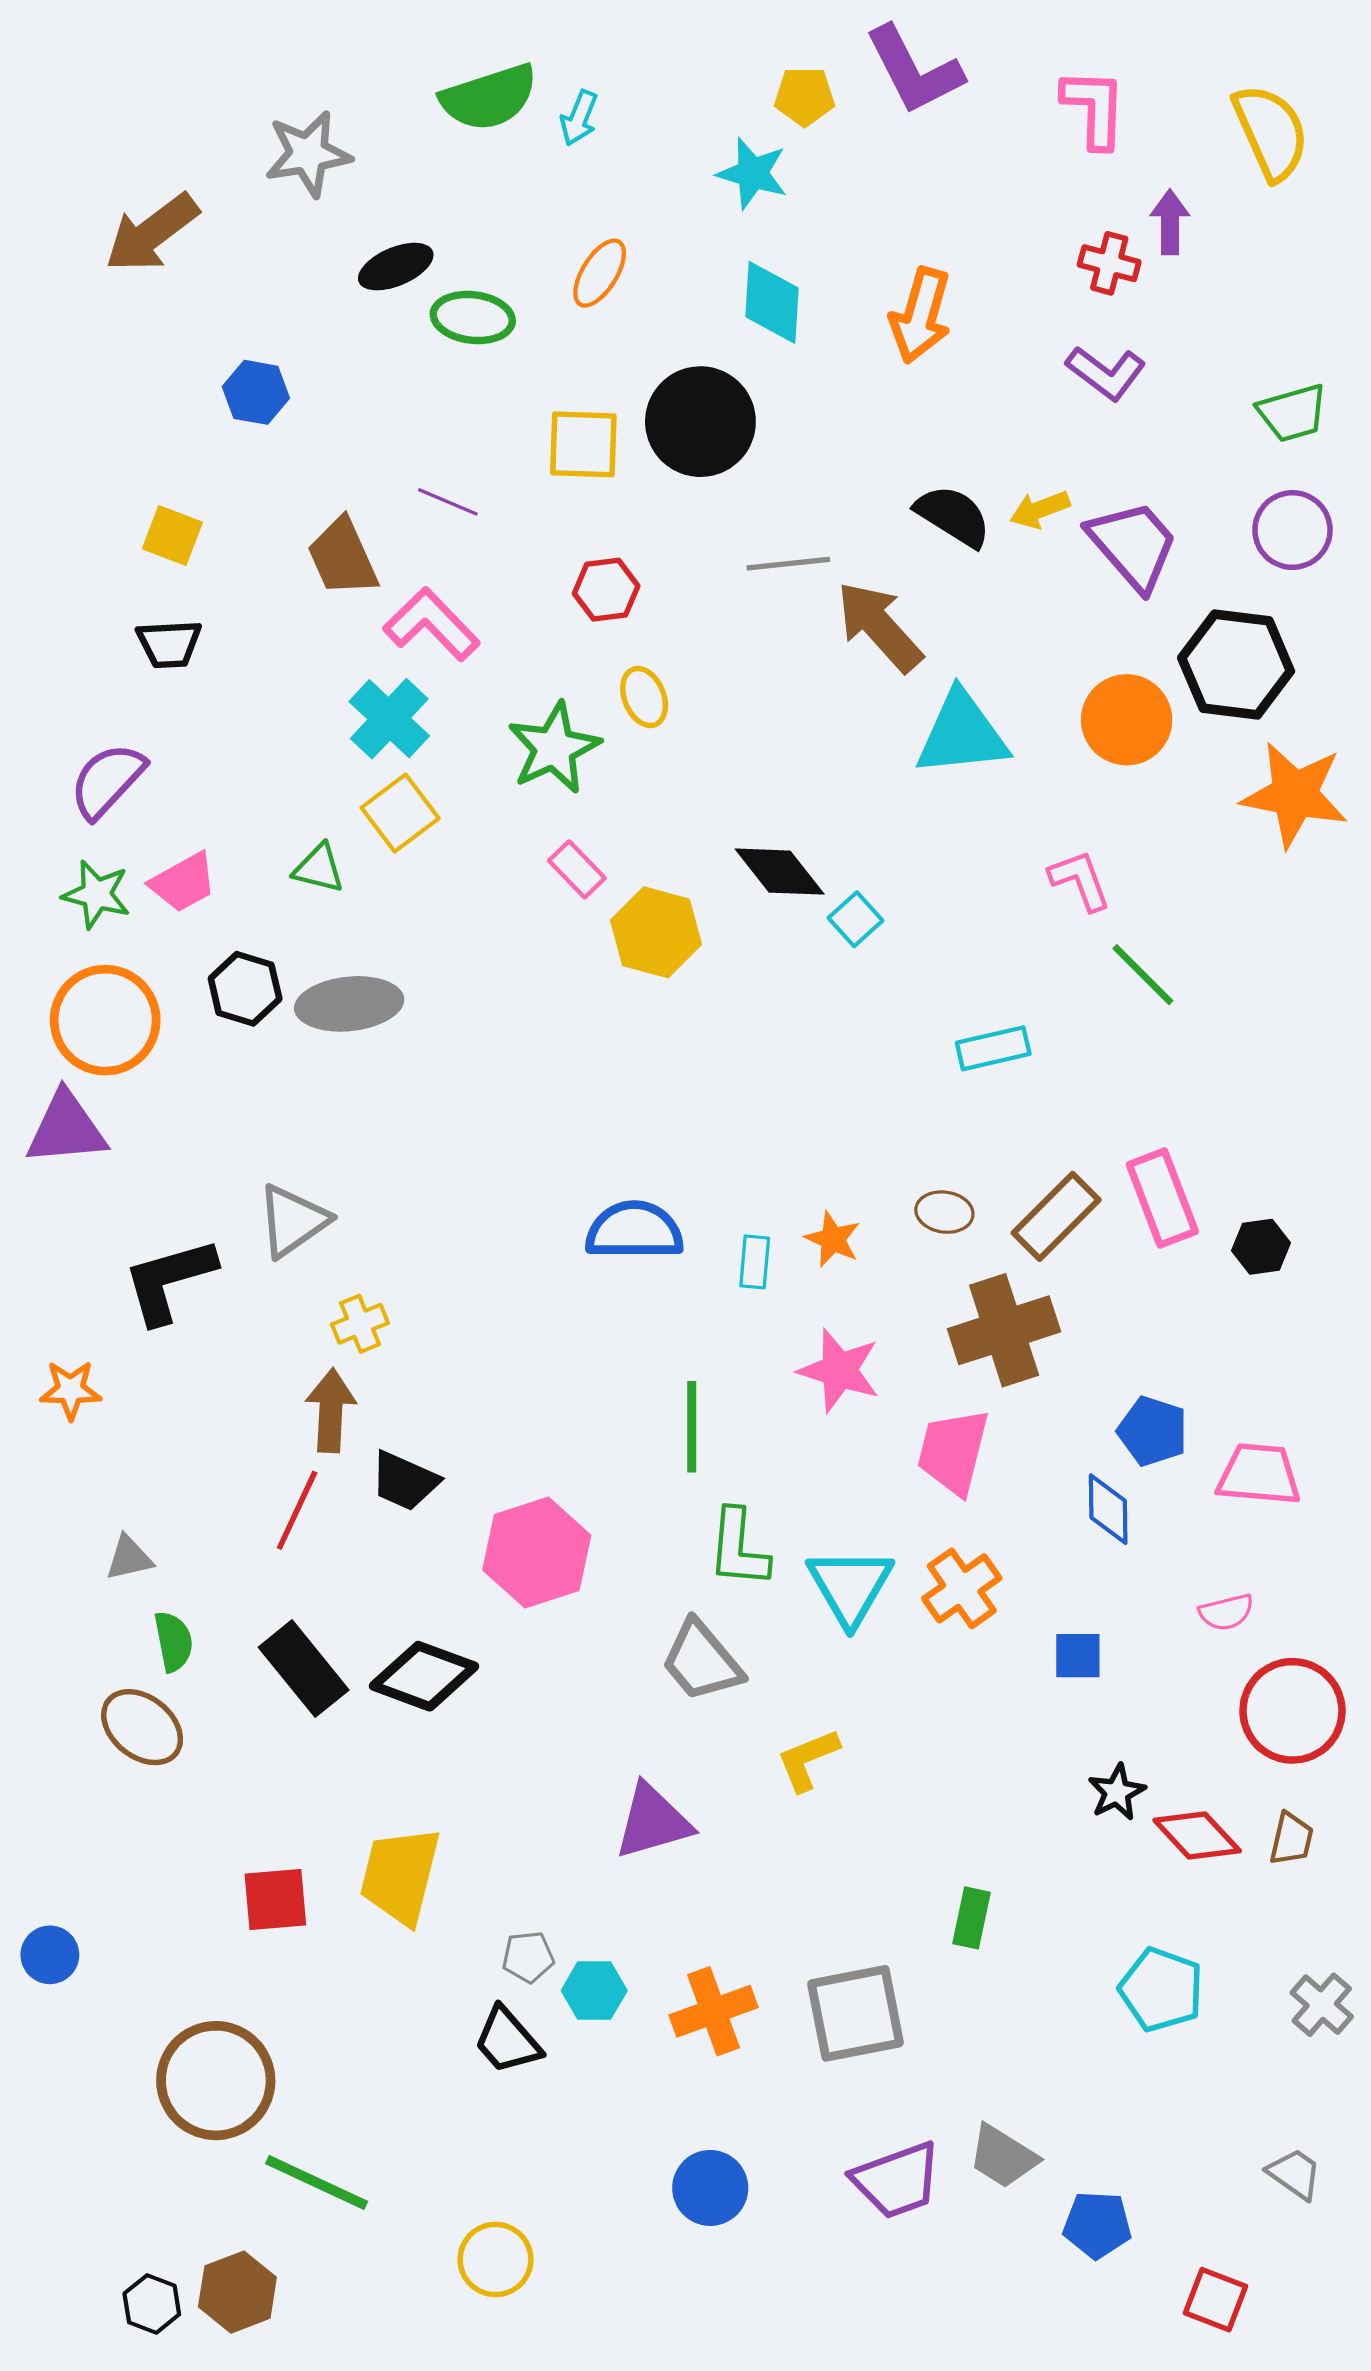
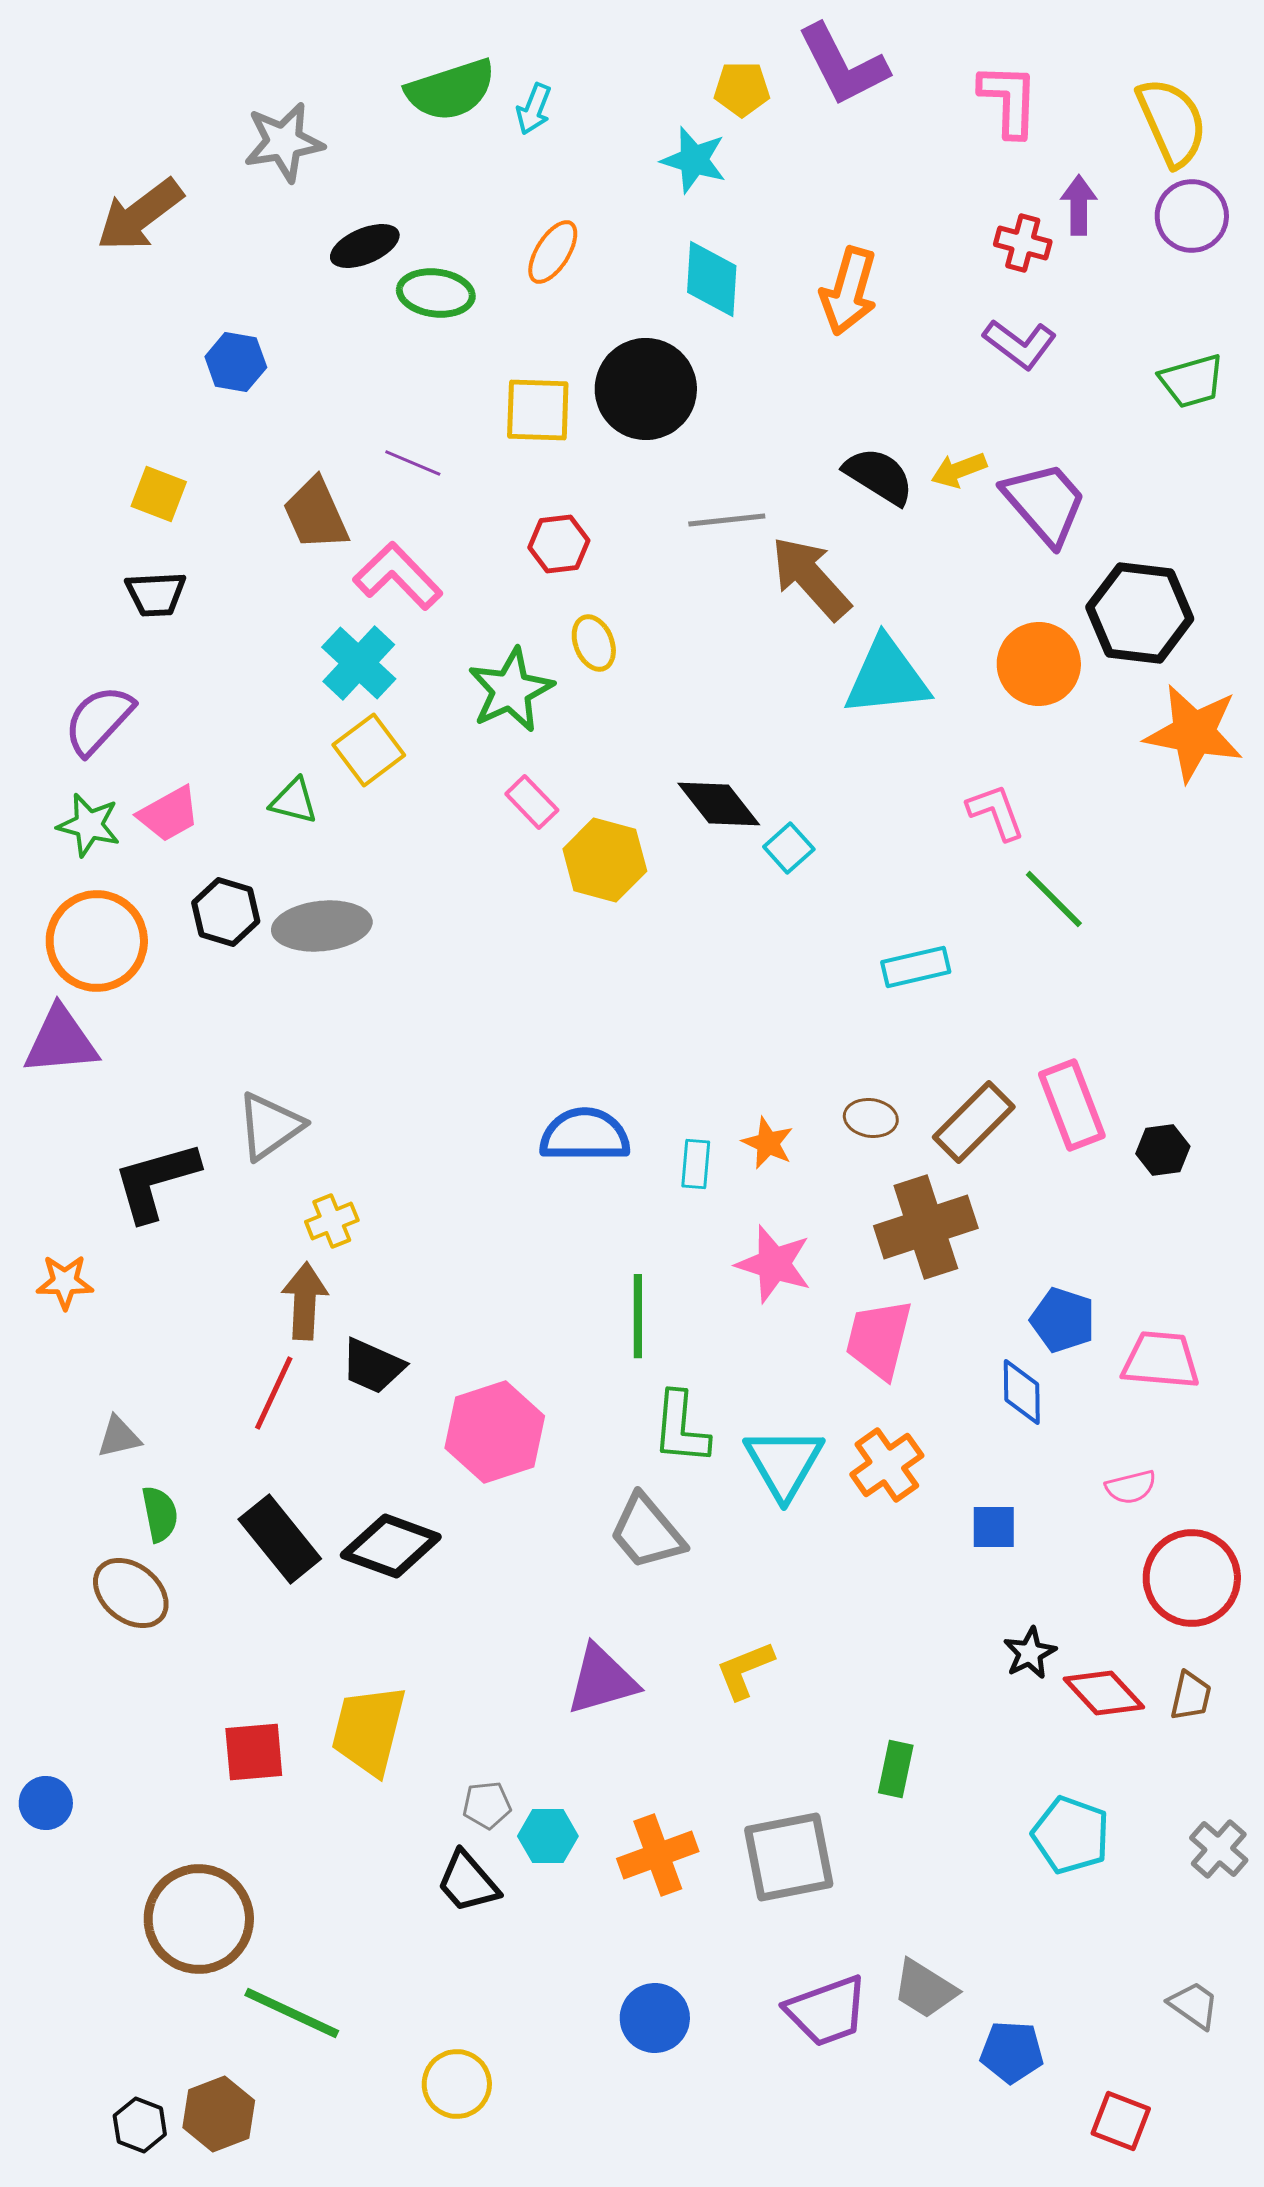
purple circle: (1292, 530) -> (1192, 216), moved
yellow L-shape: (808, 1760) -> (745, 1670), moved

